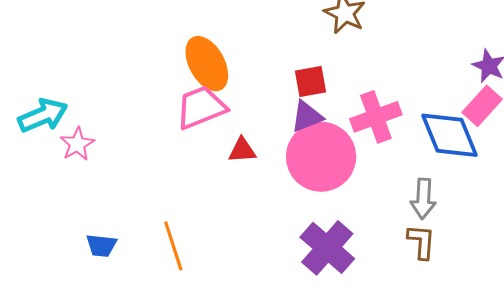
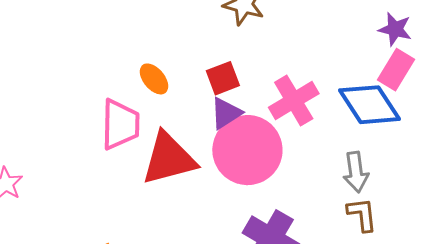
orange ellipse: (207, 64) -> (154, 79), moved, size x0.6
pink trapezoid: (201, 107) -> (120, 124), turned 124
red triangle: (242, 150) -> (169, 159), size x2.0

